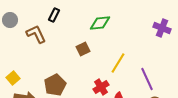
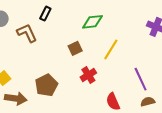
yellow line: (118, 63) -> (111, 49), moved
red cross: (101, 87) -> (88, 75), moved

